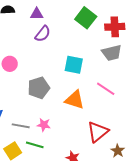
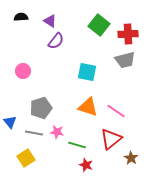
purple triangle: (37, 14) -> (50, 21), turned 32
gray pentagon: (39, 88) -> (41, 108), moved
pink line: (106, 89) -> (116, 111), moved
green line: (35, 145) -> (77, 145), moved

